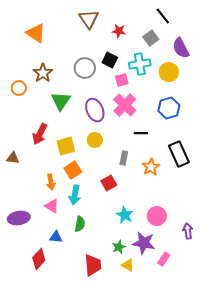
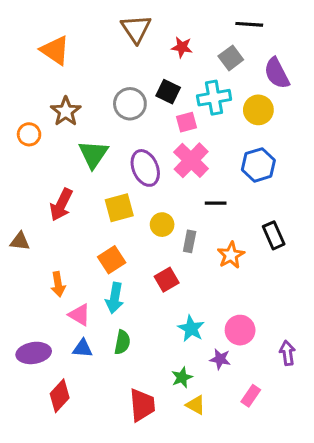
black line: (163, 16) -> (249, 24), turned -48
yellow circle: (95, 140) -> (162, 225), moved
yellow square: (66, 146) -> (119, 208), moved
black rectangle: (179, 154) -> (274, 235), size x0.7
orange arrow: (51, 182) -> (58, 284), moved
purple ellipse: (19, 218) -> (34, 353), moved
blue triangle: (56, 237) -> (83, 348), moved
purple star: (144, 243) -> (220, 359), moved, size x0.6

